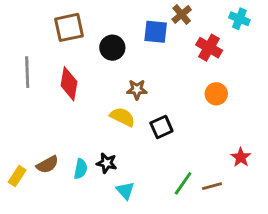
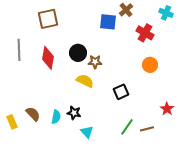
black circle: (112, 48) -> (78, 53), moved
black square: (161, 127) -> (121, 92), moved
brown semicircle: (47, 165) -> (33, 114), turned -105
yellow rectangle: (17, 176) -> (12, 122), turned -56

